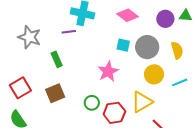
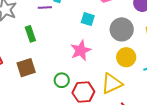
cyan square: (123, 45) -> (88, 19), moved

